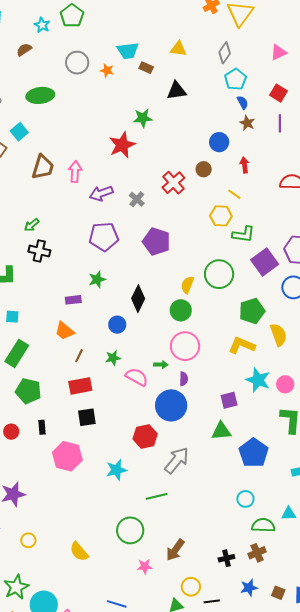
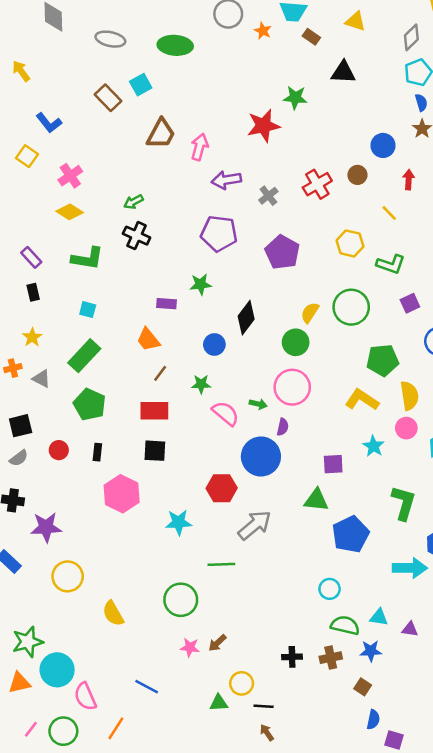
yellow hexagon: (221, 216) -> (350, 243), moved
purple square: (265, 262) -> (410, 303), size x0.6
cyan star: (258, 380) -> (373, 446), size x0.7
pink circle: (285, 384) -> (406, 428), moved
yellow circle: (28, 540) -> (68, 576), moved, size x1.6
brown arrow: (175, 550) -> (217, 643), moved, size x0.7
blue star: (249, 588) -> (371, 651), moved
brown square: (278, 593) -> (363, 687), moved

